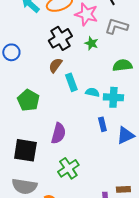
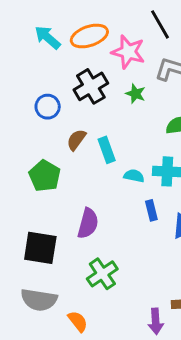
blue circle: (11, 52) -> (48, 107), moved
brown semicircle: (55, 65) -> (76, 140), moved
cyan semicircle: (92, 92) -> (134, 176), moved

